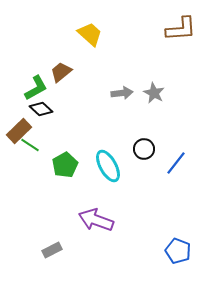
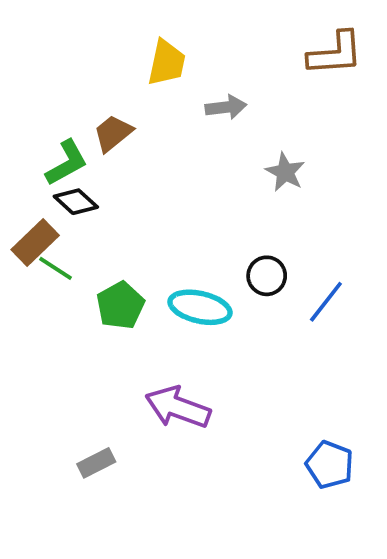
yellow trapezoid: (90, 34) -> (167, 63), turned 60
gray arrow: (122, 93) -> (226, 107), moved
cyan ellipse: (108, 166) -> (200, 307), turned -48

